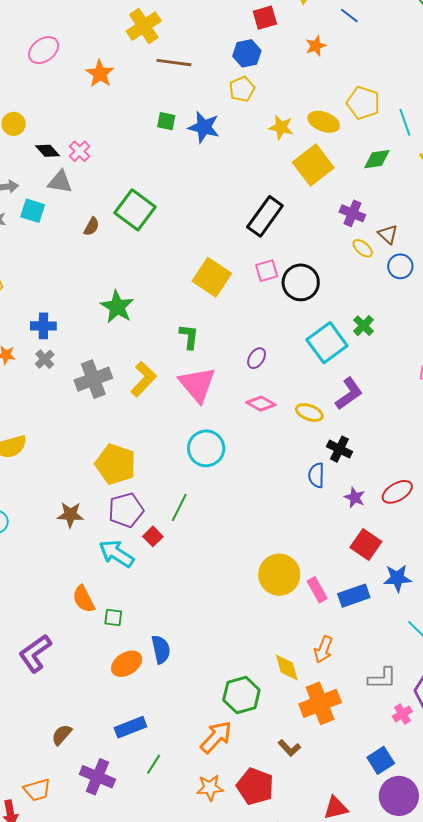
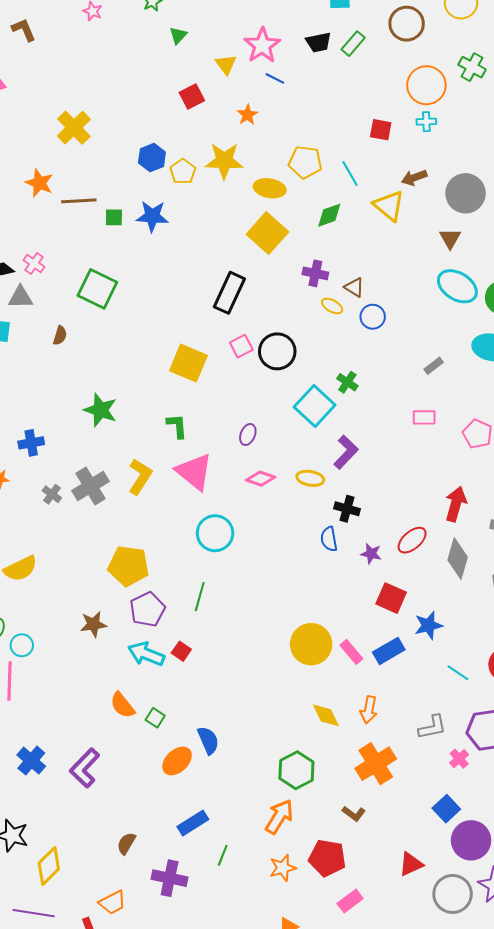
blue hexagon: (247, 53) -> (152, 158), moved
brown line: (174, 63) -> (79, 201), moved
yellow star: (281, 127) -> (224, 161), moved, size x1.5
green square: (135, 210) -> (97, 289), moved
gray cross: (45, 359) -> (52, 494), moved
red square: (153, 536) -> (181, 651), moved
green square: (113, 617) -> (155, 718), turned 36
yellow diamond: (287, 668) -> (326, 715), moved

